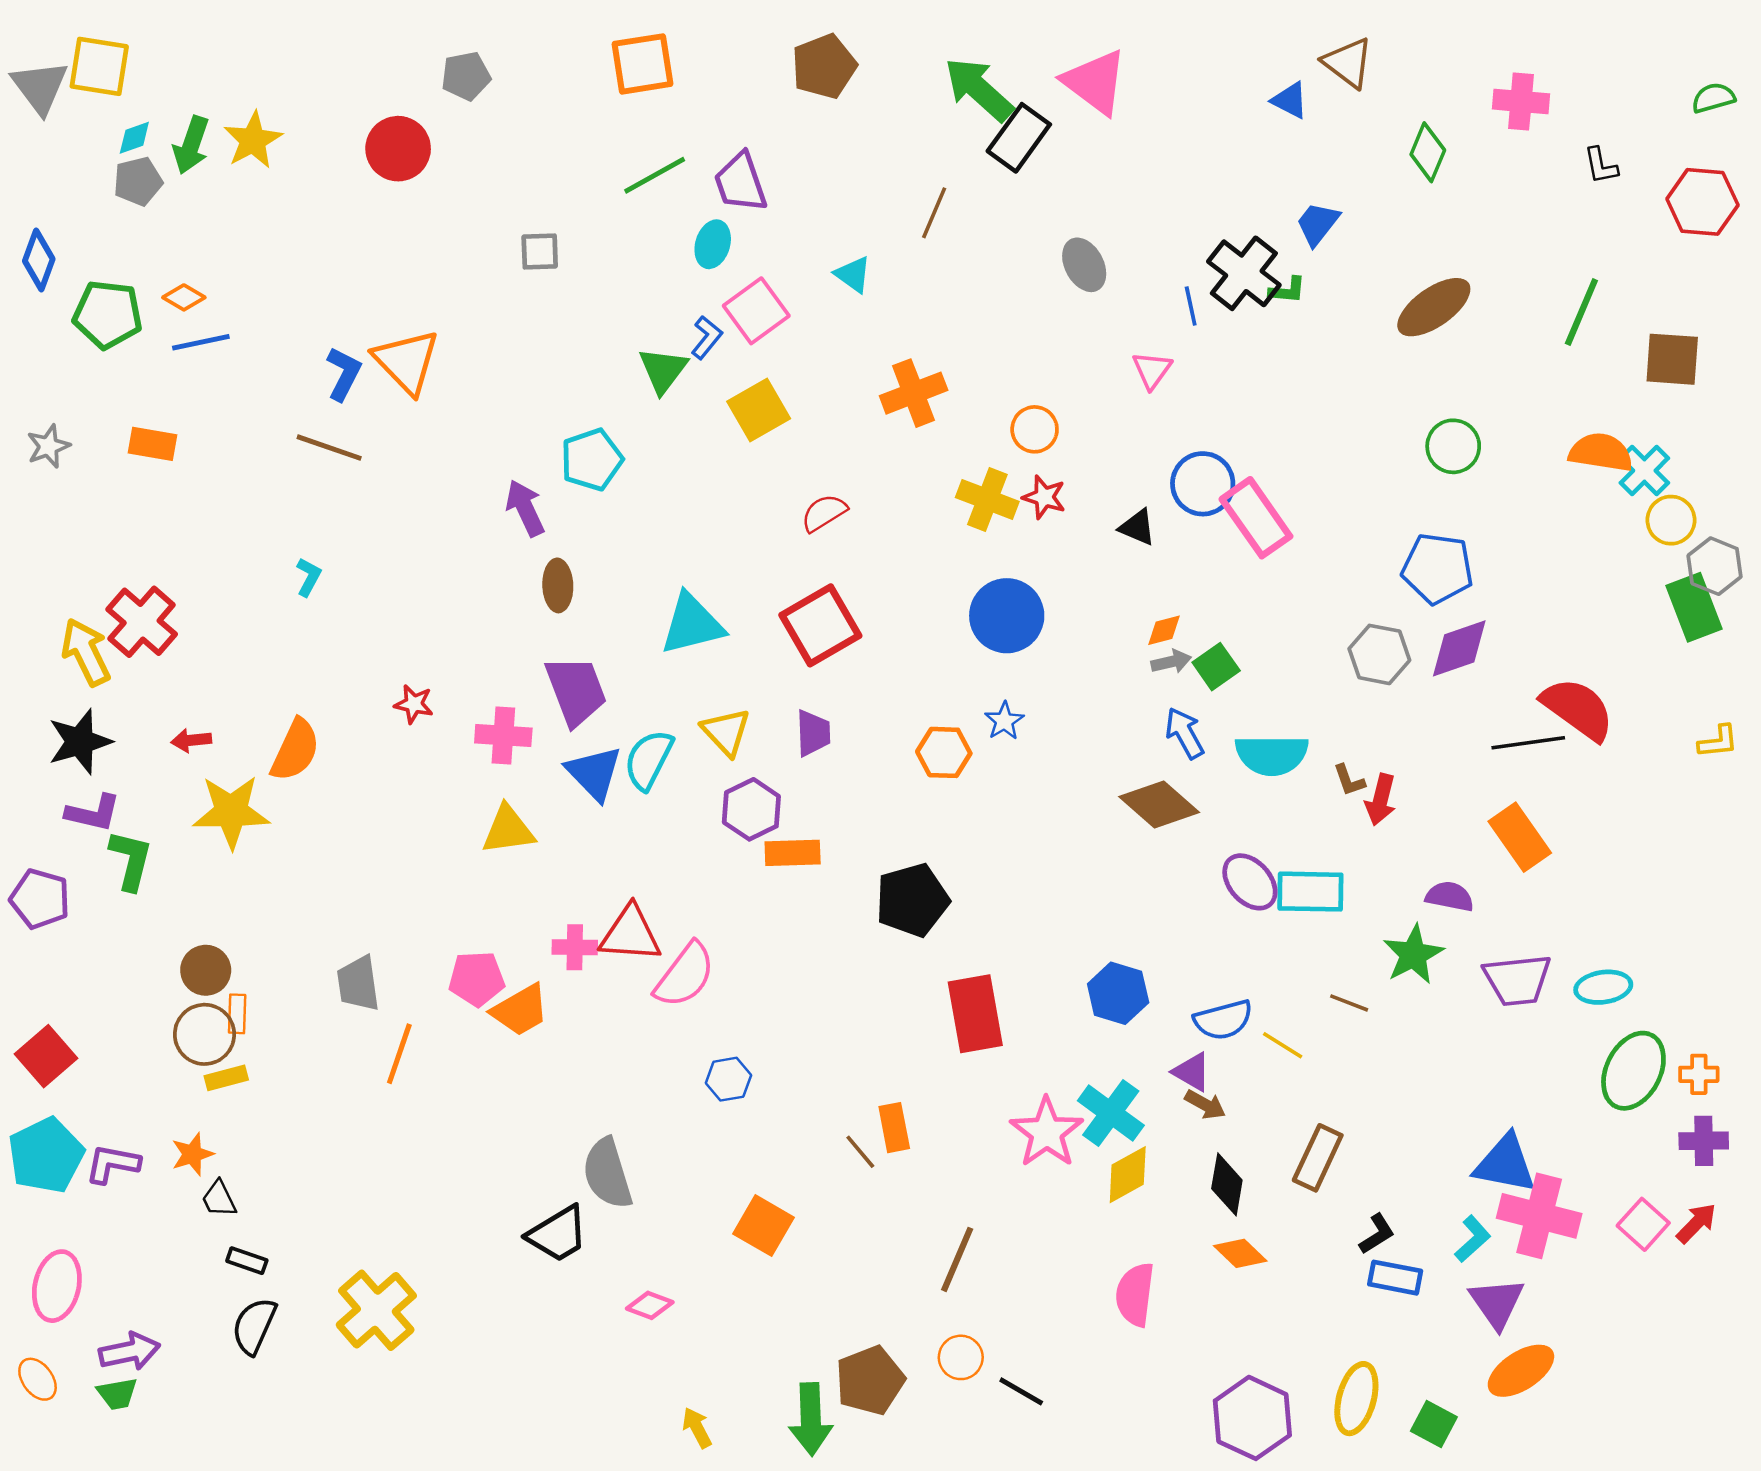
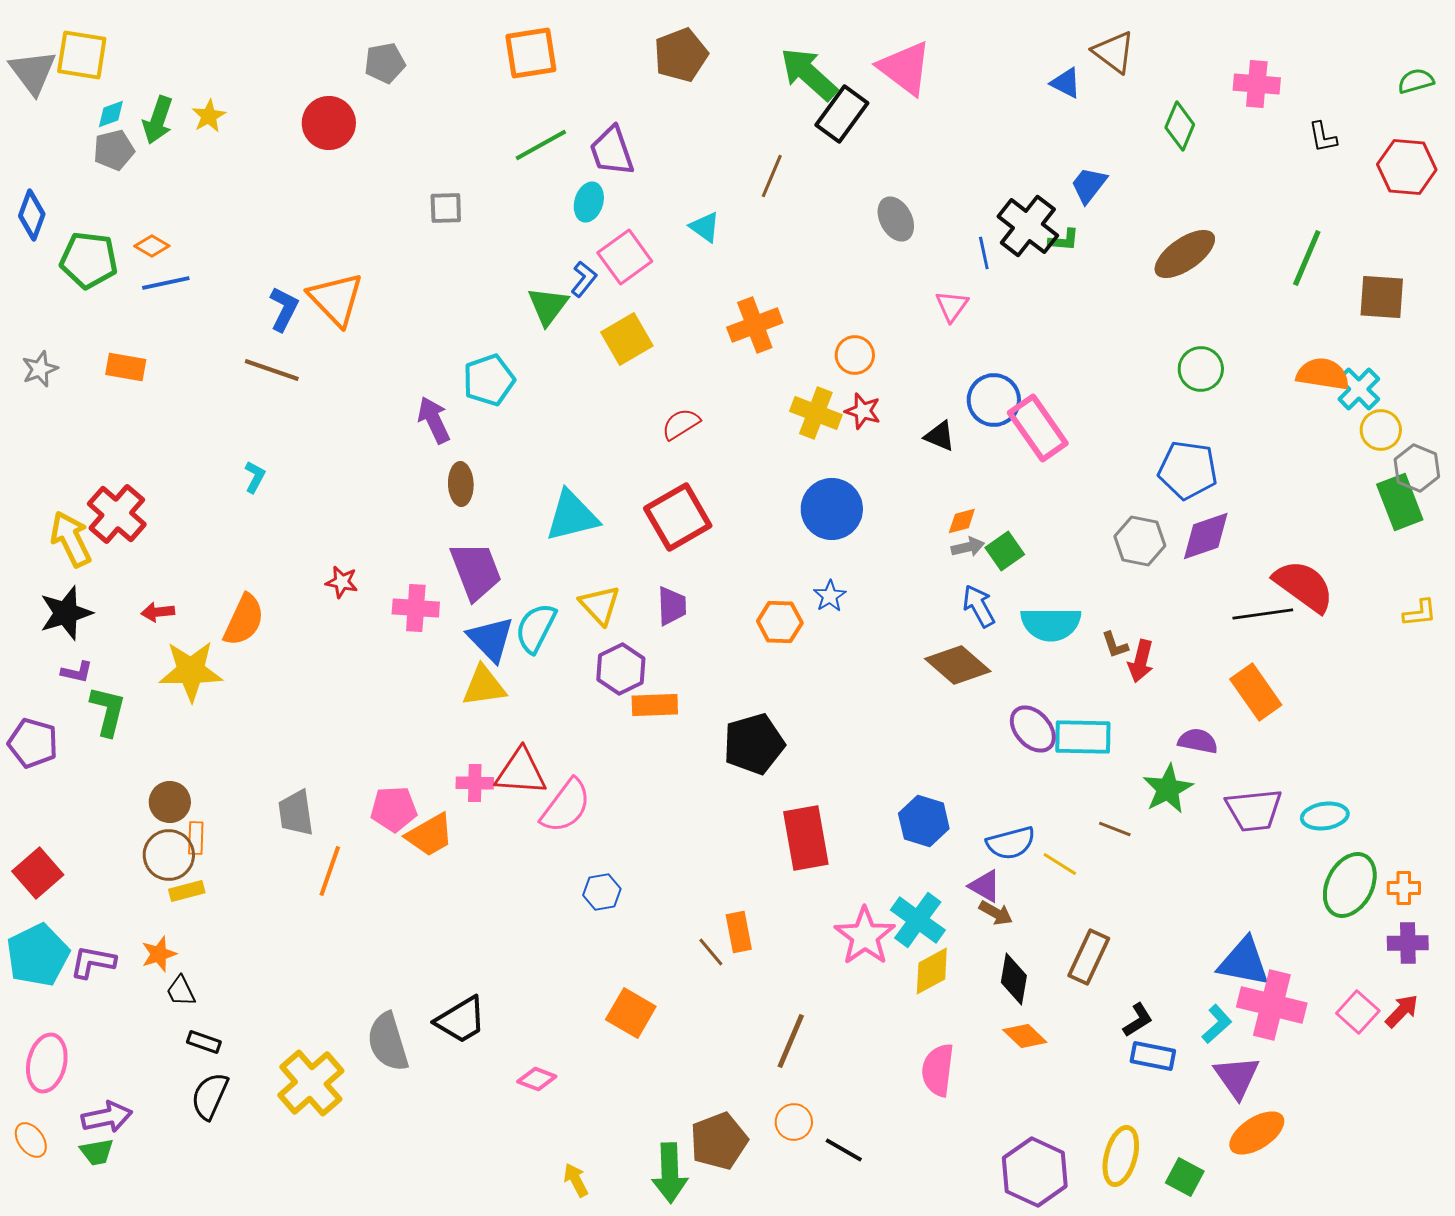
yellow star: (253, 140) -> (209, 116), size x0.7
purple L-shape: (93, 813) -> (77, 672), size x0.7
yellow triangle: (508, 830) -> (484, 686), moved
gray semicircle: (607, 1174) -> (388, 1042), moved

